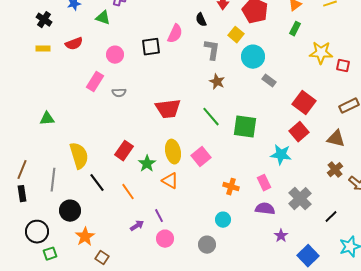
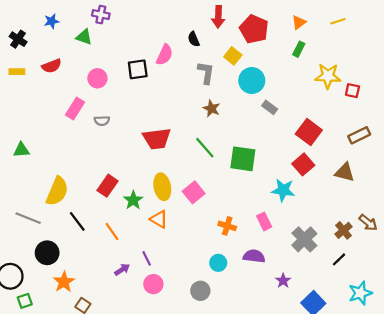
yellow semicircle: (79, 156) -> (57, 191), turned 40
brown cross: (335, 170) -> (344, 230), moved
gray line: (53, 180) -> (28, 218), turned -75
purple semicircle: (265, 209) -> (254, 256), moved

